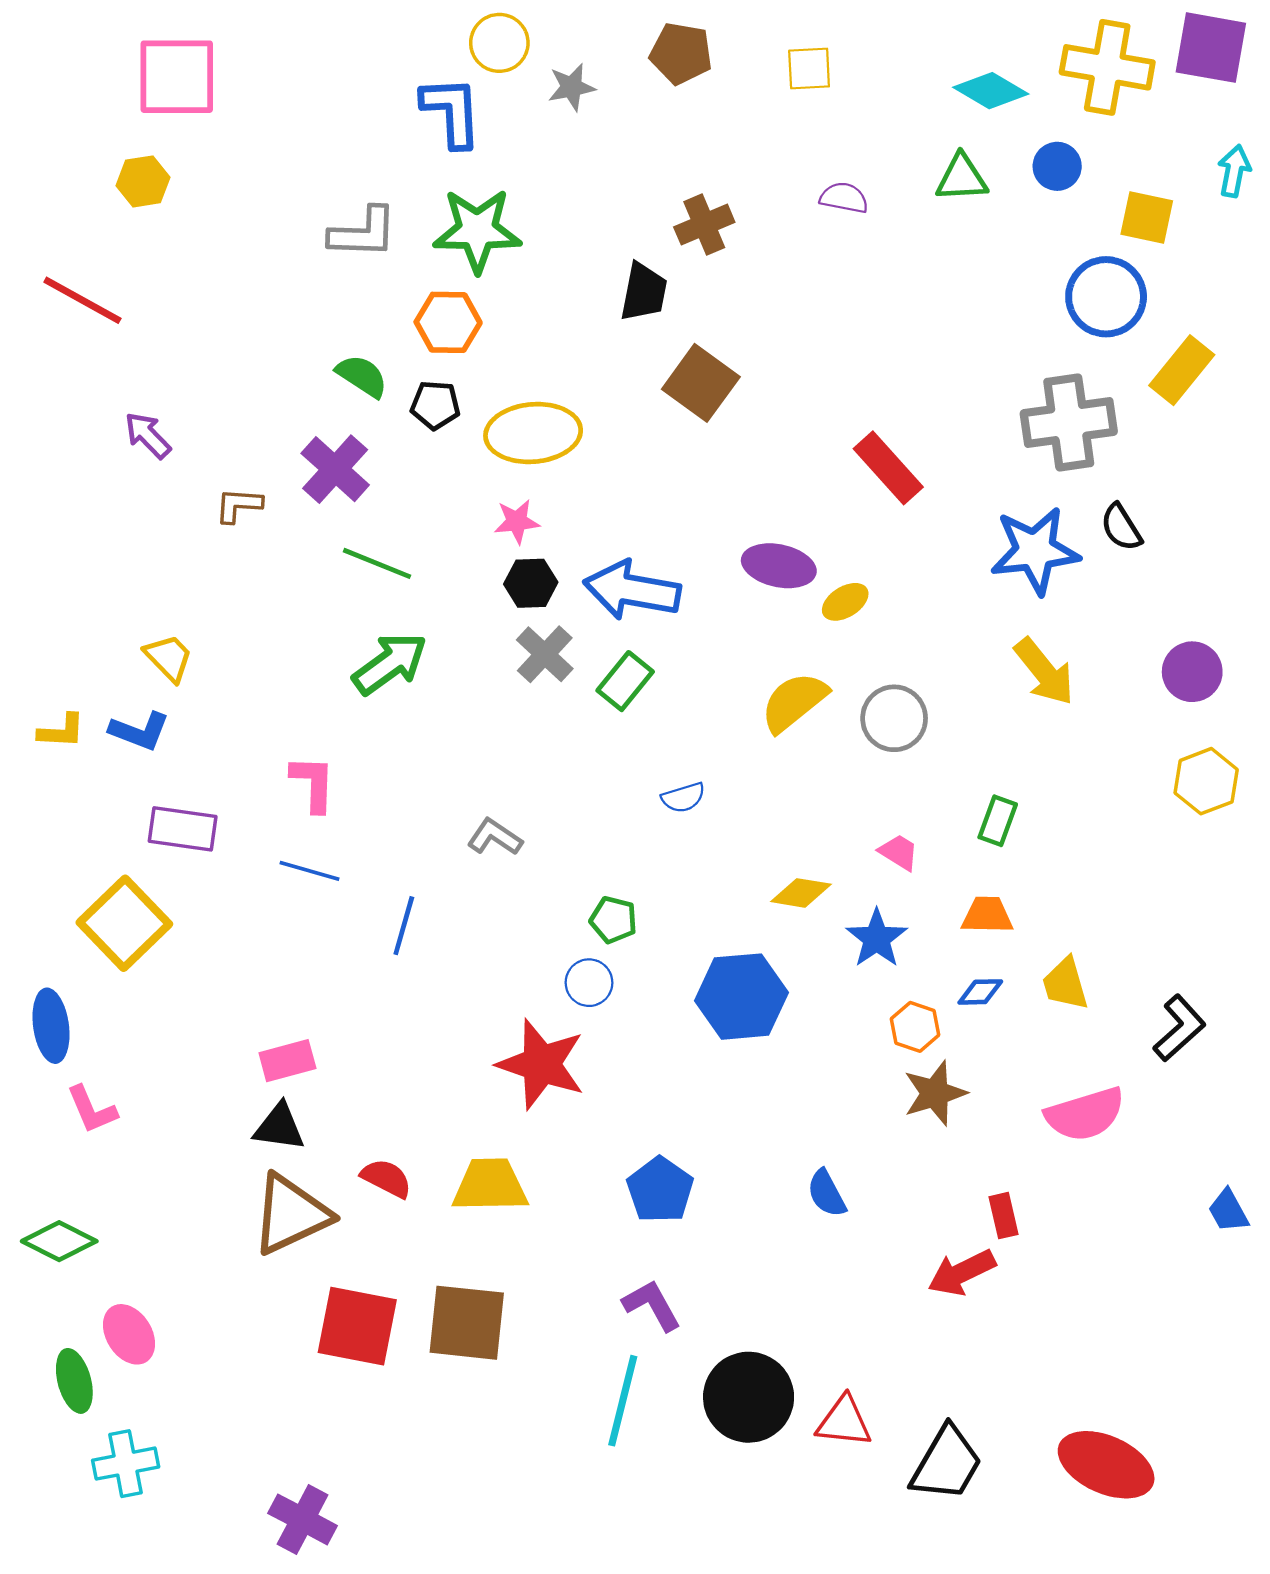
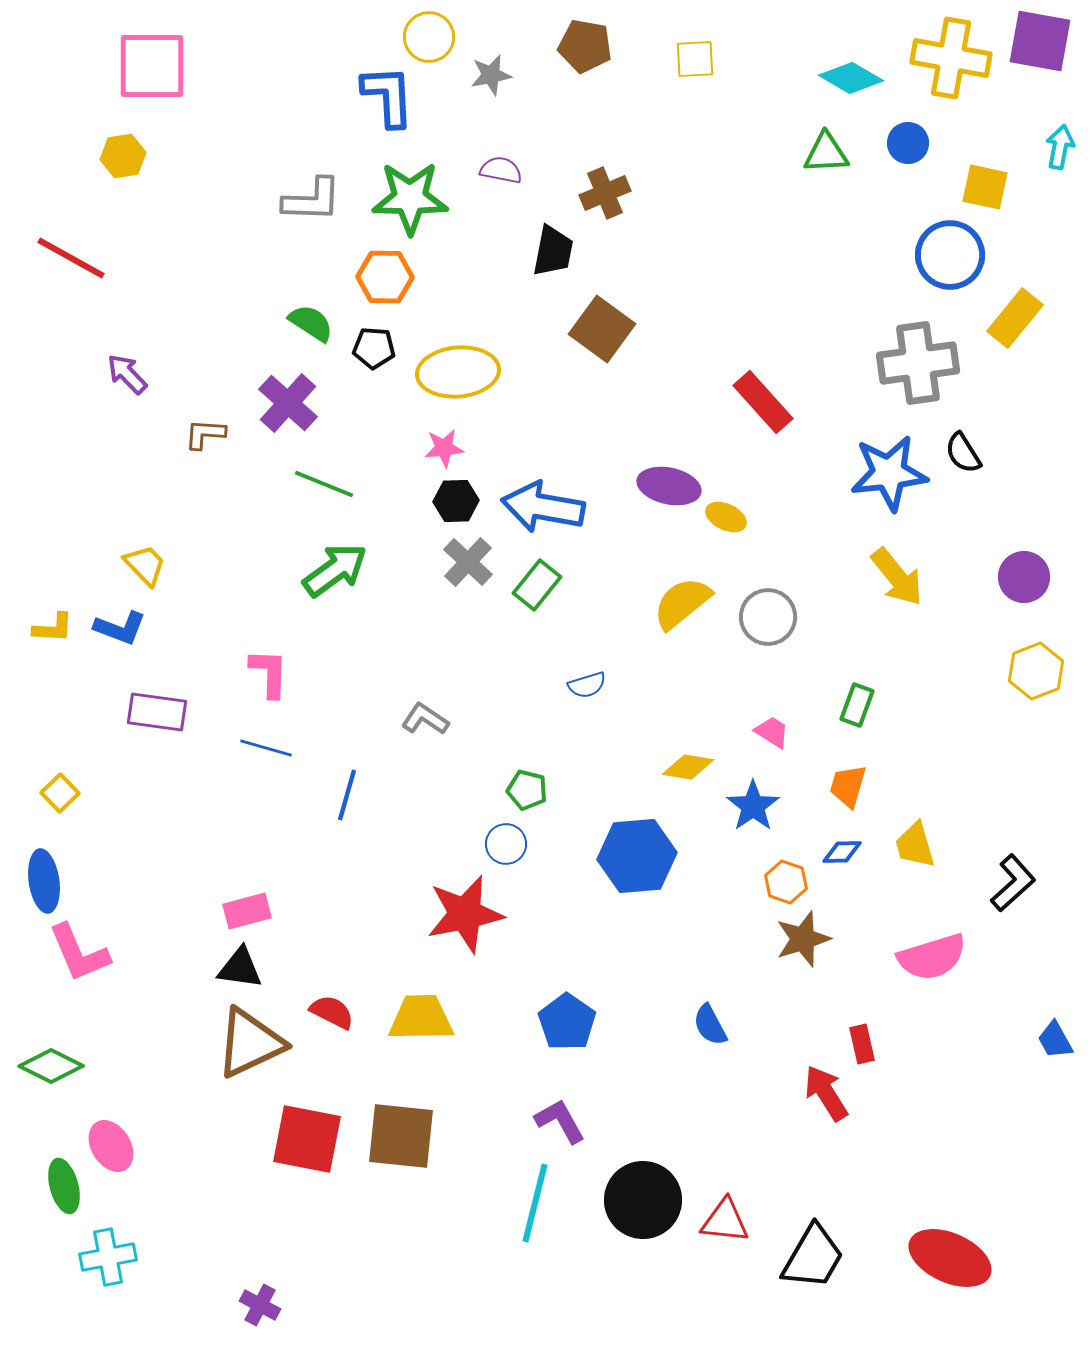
purple semicircle: (844, 198) -> (501, 170), moved
yellow ellipse: (845, 602) -> (726, 517), turned 57
orange trapezoid: (987, 915) -> (848, 786), turned -75
yellow square: (124, 923) -> (60, 793), moved, size x0.5
red star: (541, 1064) -> (465, 914), turned -30
pink L-shape: (92, 1110) -> (79, 953), size x1.4
red arrow: (962, 1273) -> (826, 1093), turned 84
purple cross: (303, 1519) -> (260, 1305), size x0.7

